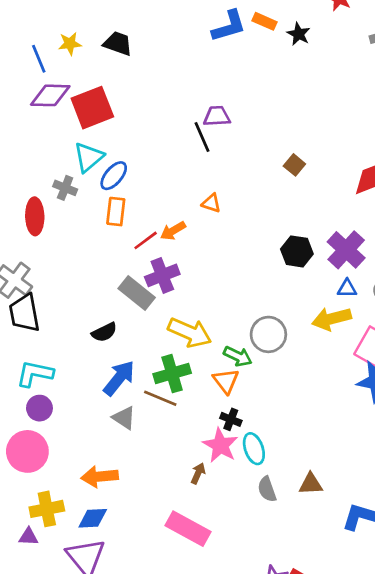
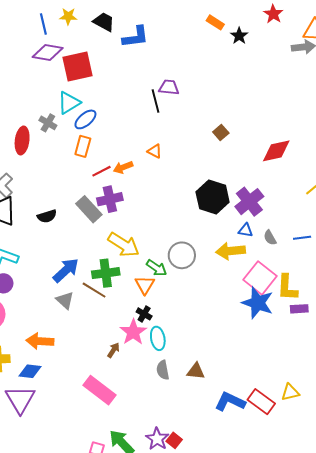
blue L-shape: (229, 26) -> (136, 37), moved
black hexagon: (297, 251) -> (213, 197), size x1.4
black semicircle: (104, 332) -> (47, 216), moved

